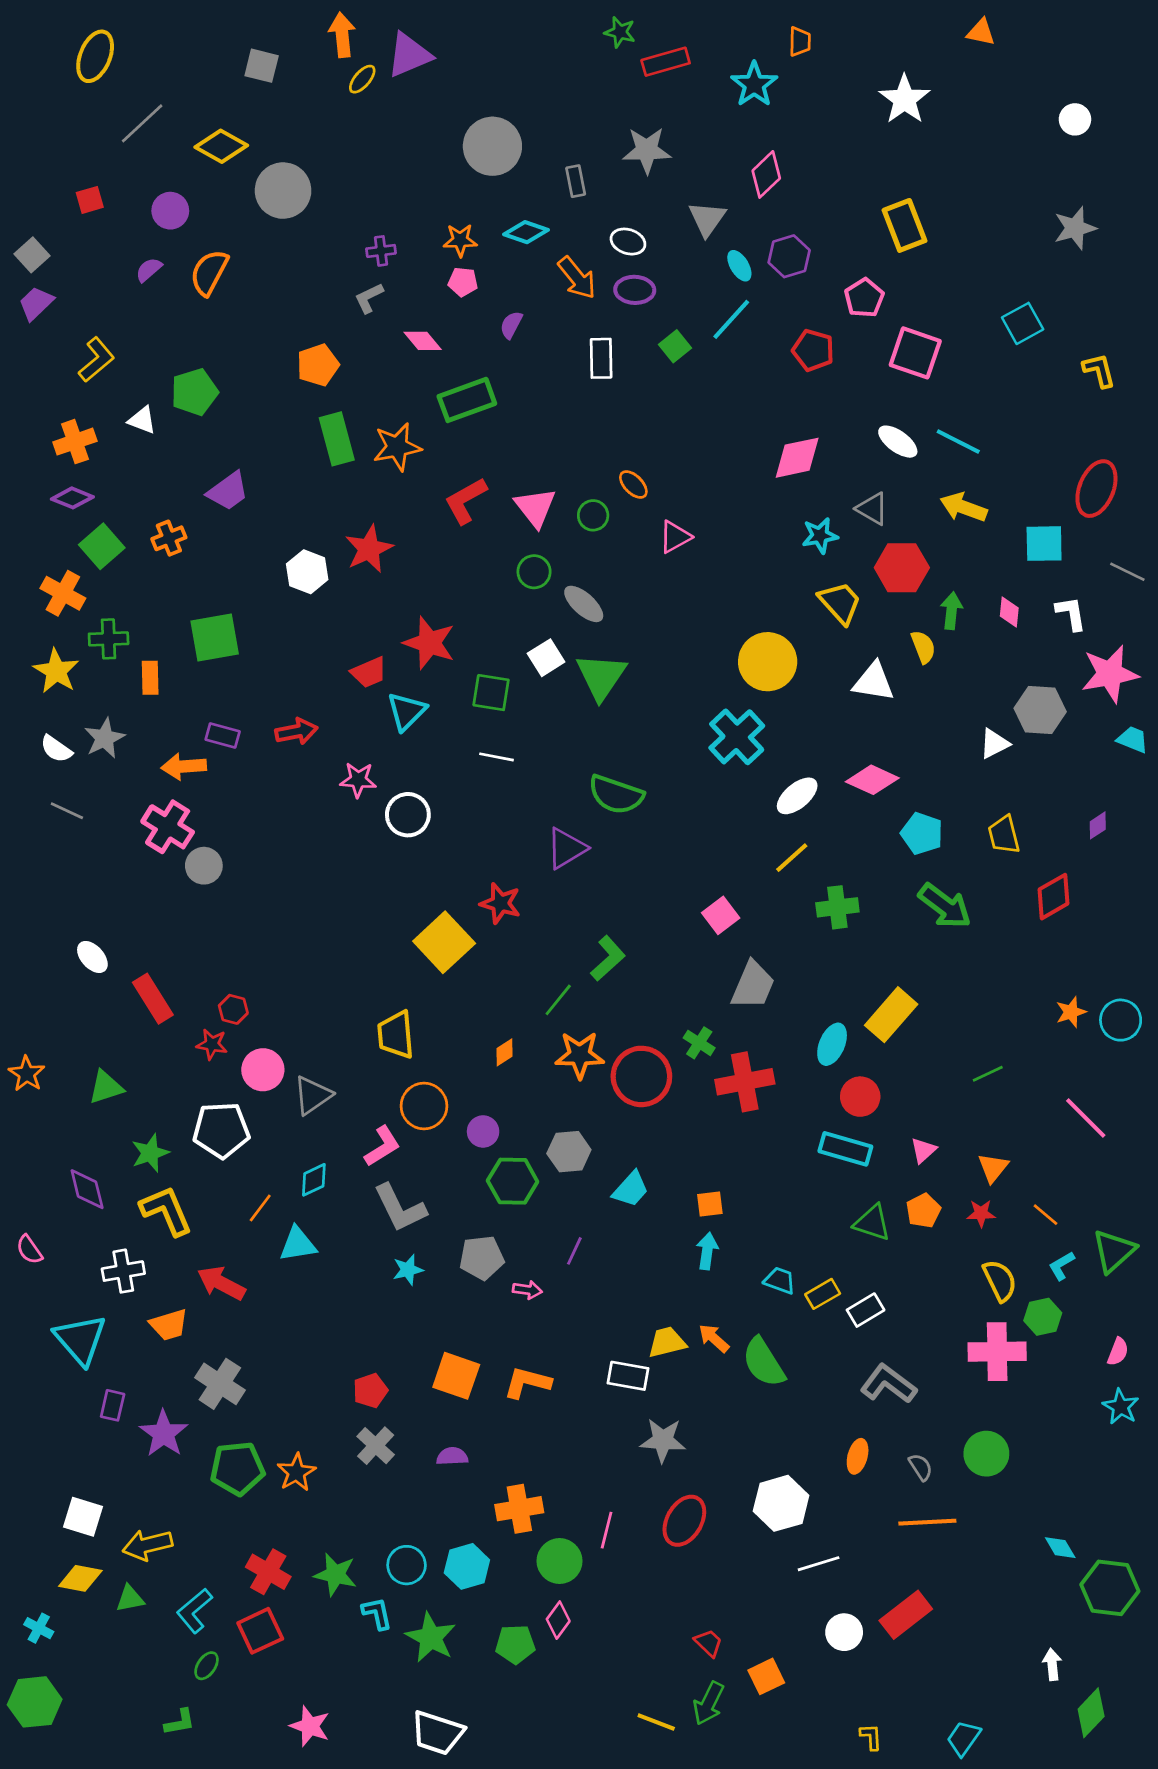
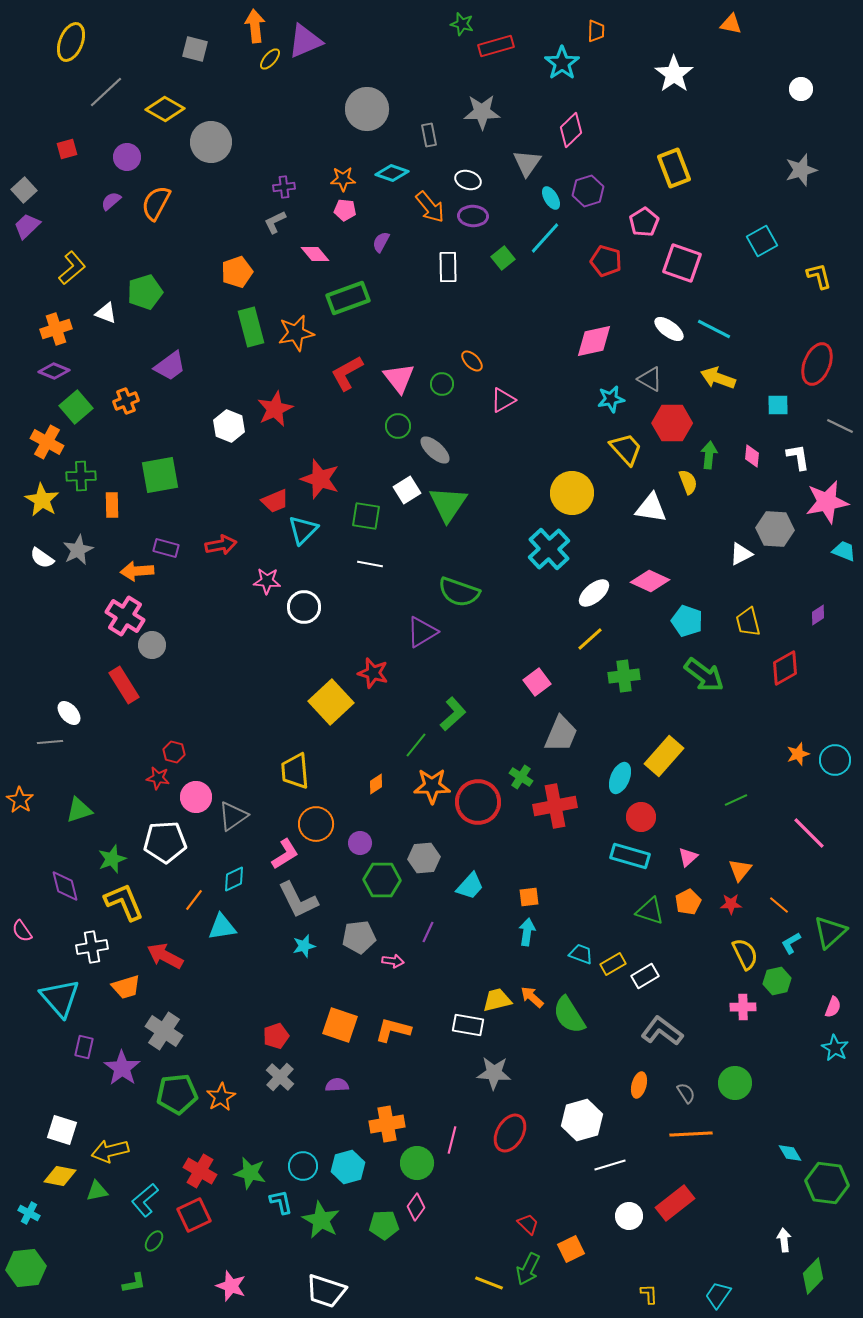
cyan square: (1044, 544) -> (778, 405), size x0.7
gray line: (67, 811) -> (50, 742), moved, turned -30
red rectangle: (153, 999) -> (124, 685), moved
pink cross: (997, 1352) -> (743, 1007), size x0.6

